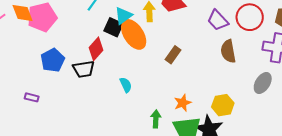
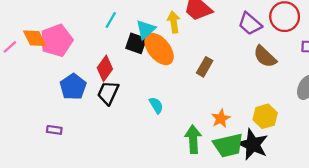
red diamond: (96, 49) -> (105, 68), moved
brown semicircle: (228, 51) -> (265, 57), turned -30
black trapezoid: (84, 69) -> (108, 93), turned 130
green arrow: (156, 119) -> (193, 139), size x1.4

